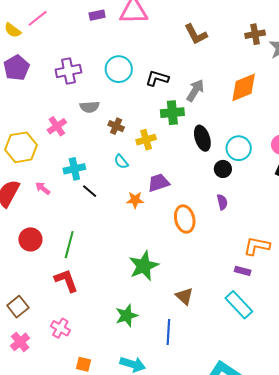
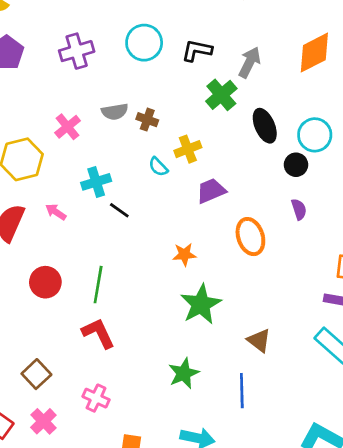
gray semicircle: (90, 107) -> (115, 112), moved
green cross: (172, 113) -> (221, 95), turned -30
yellow cross: (146, 140) -> (188, 149), moved
orange star: (135, 200) -> (184, 254), moved

